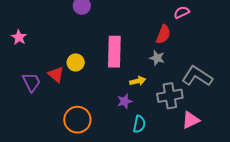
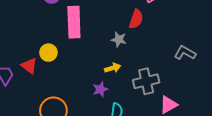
pink rectangle: (114, 52) -> (74, 22), moved
gray star: (157, 58) -> (119, 39), moved
gray L-shape: (197, 76) -> (185, 53), moved, size x0.7

